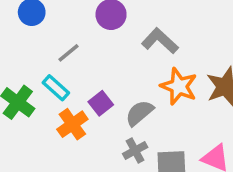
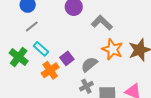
gray line: (69, 53) -> (32, 26), moved

